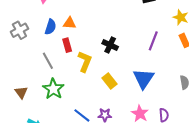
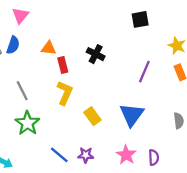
blue semicircle: (50, 27) -> (13, 45), moved
red rectangle: (67, 45) -> (63, 65), moved
black cross: (110, 45) -> (96, 54), moved

